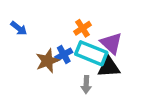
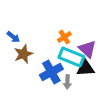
blue cross: (64, 55) -> (51, 72), moved, size x1.6
brown star: (47, 61) -> (23, 54), moved

